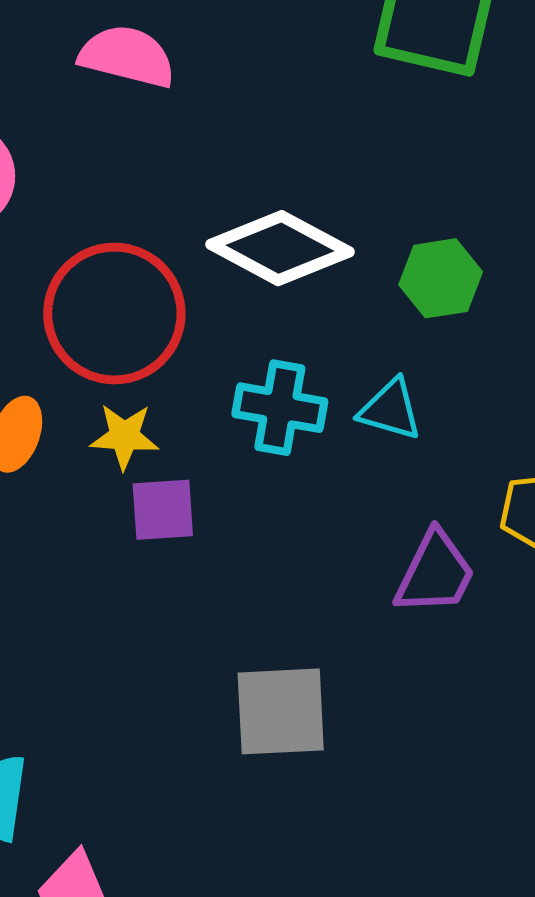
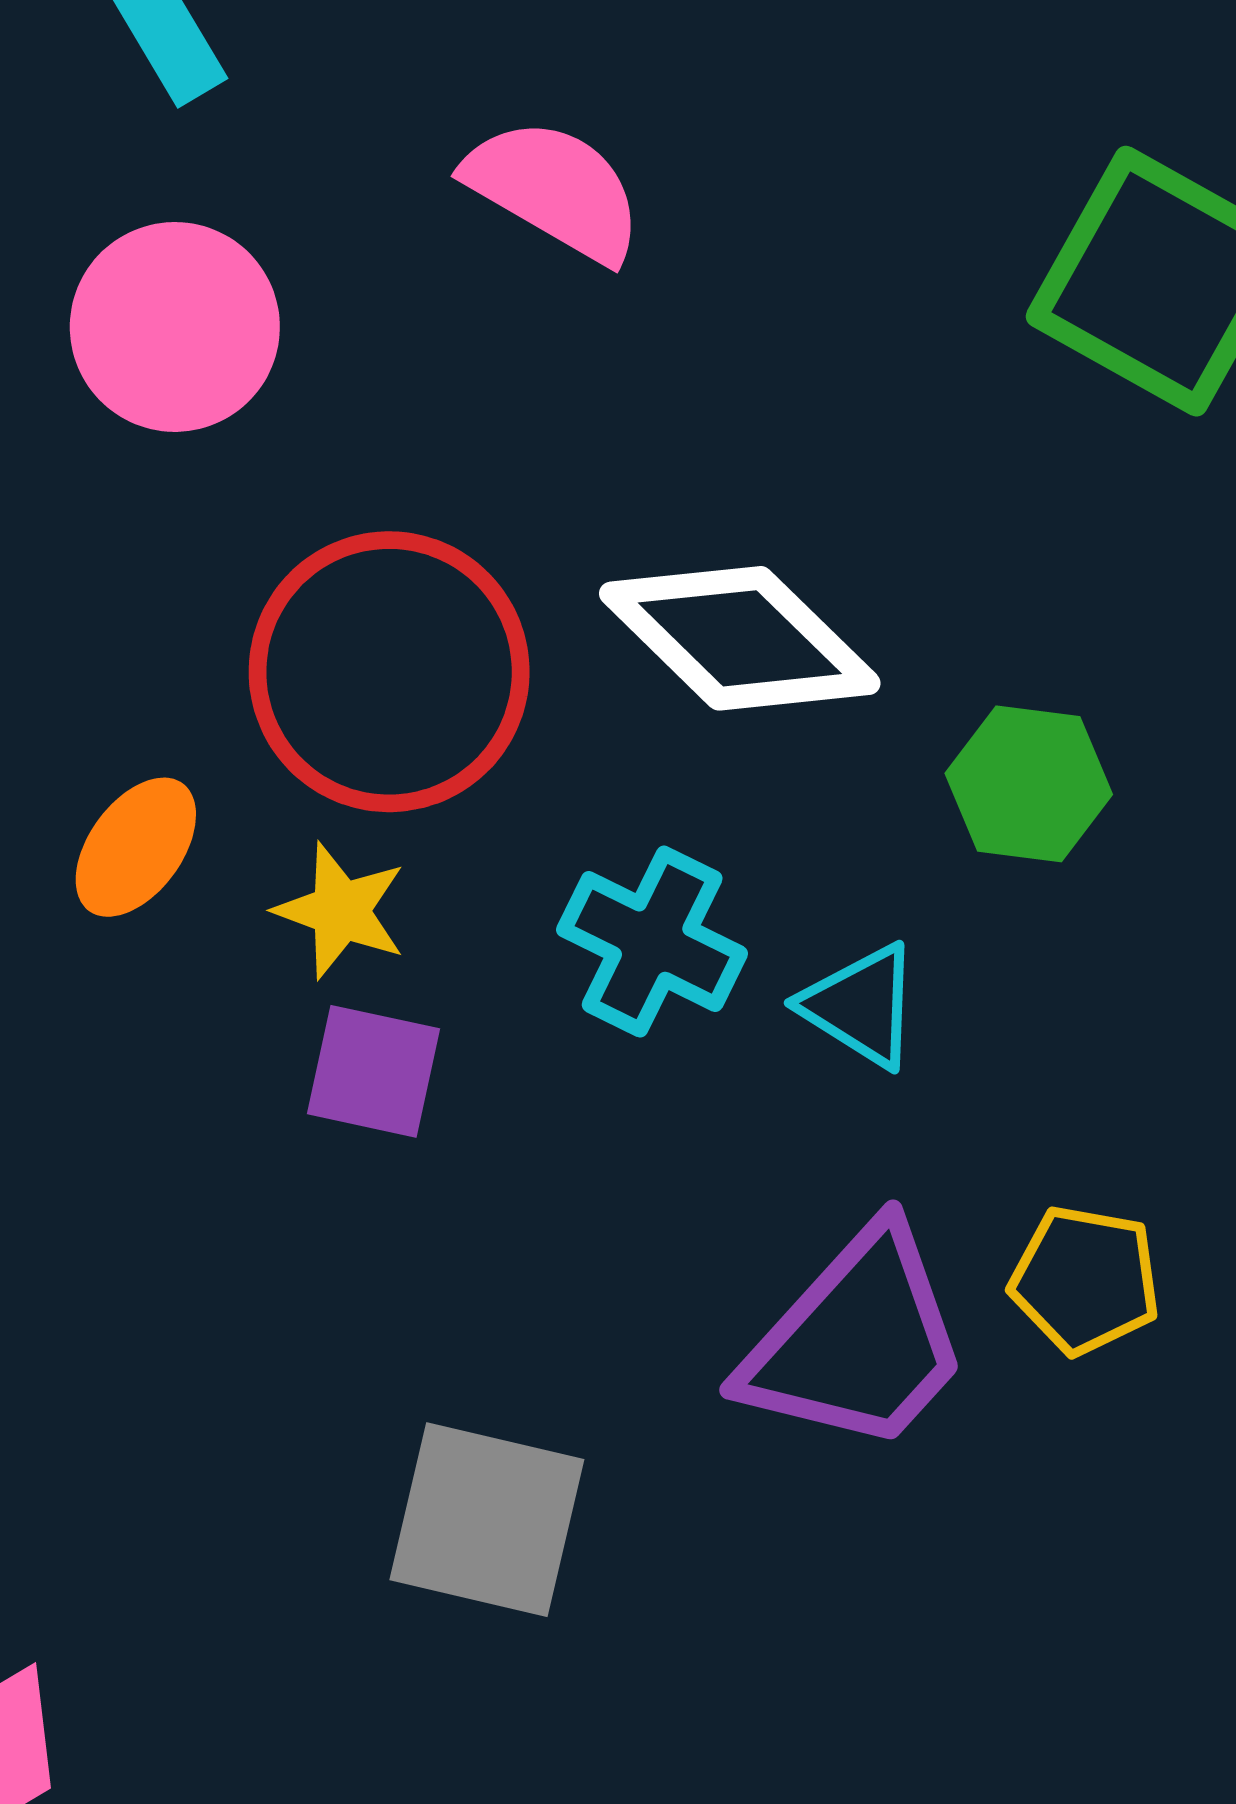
purple trapezoid: (435, 573) -> (856, 1341), size x1.4

